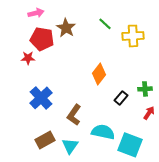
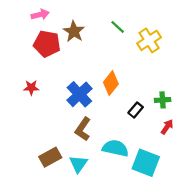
yellow cross: (133, 36) -> (149, 40), turned -30
red star: (28, 58) -> (31, 88), moved
blue cross: (41, 98) -> (79, 94), moved

